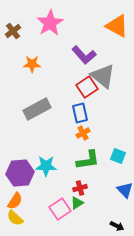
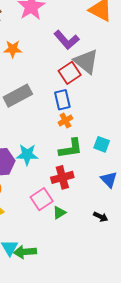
red cross: (80, 188) -> (62, 177), size x1.5
green triangle: (77, 203) -> (59, 213), moved

